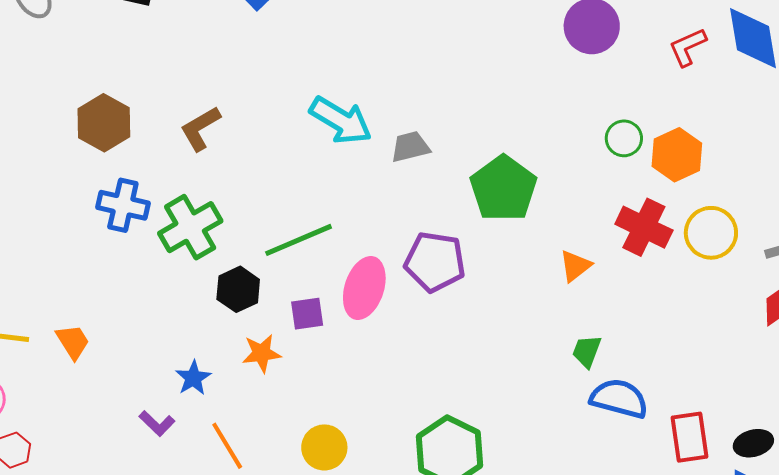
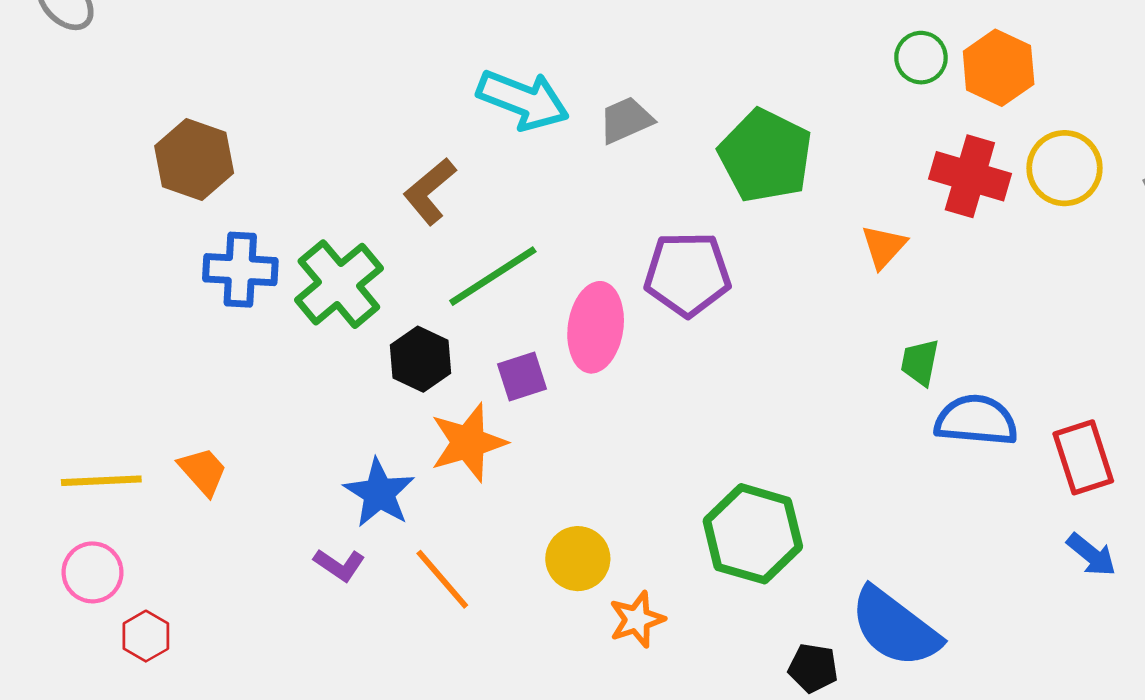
brown L-shape: (200, 128) -> (430, 191), moved
orange star: (262, 353) -> (468, 443), size x1.4
blue star: (193, 378) -> (379, 493), size x1.4

